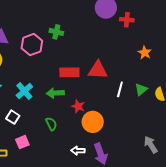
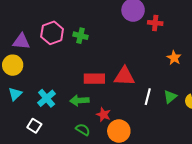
pink hexagon: (32, 45) -> (52, 33), moved
green semicircle: (51, 124) -> (83, 130), moved, turned -32

